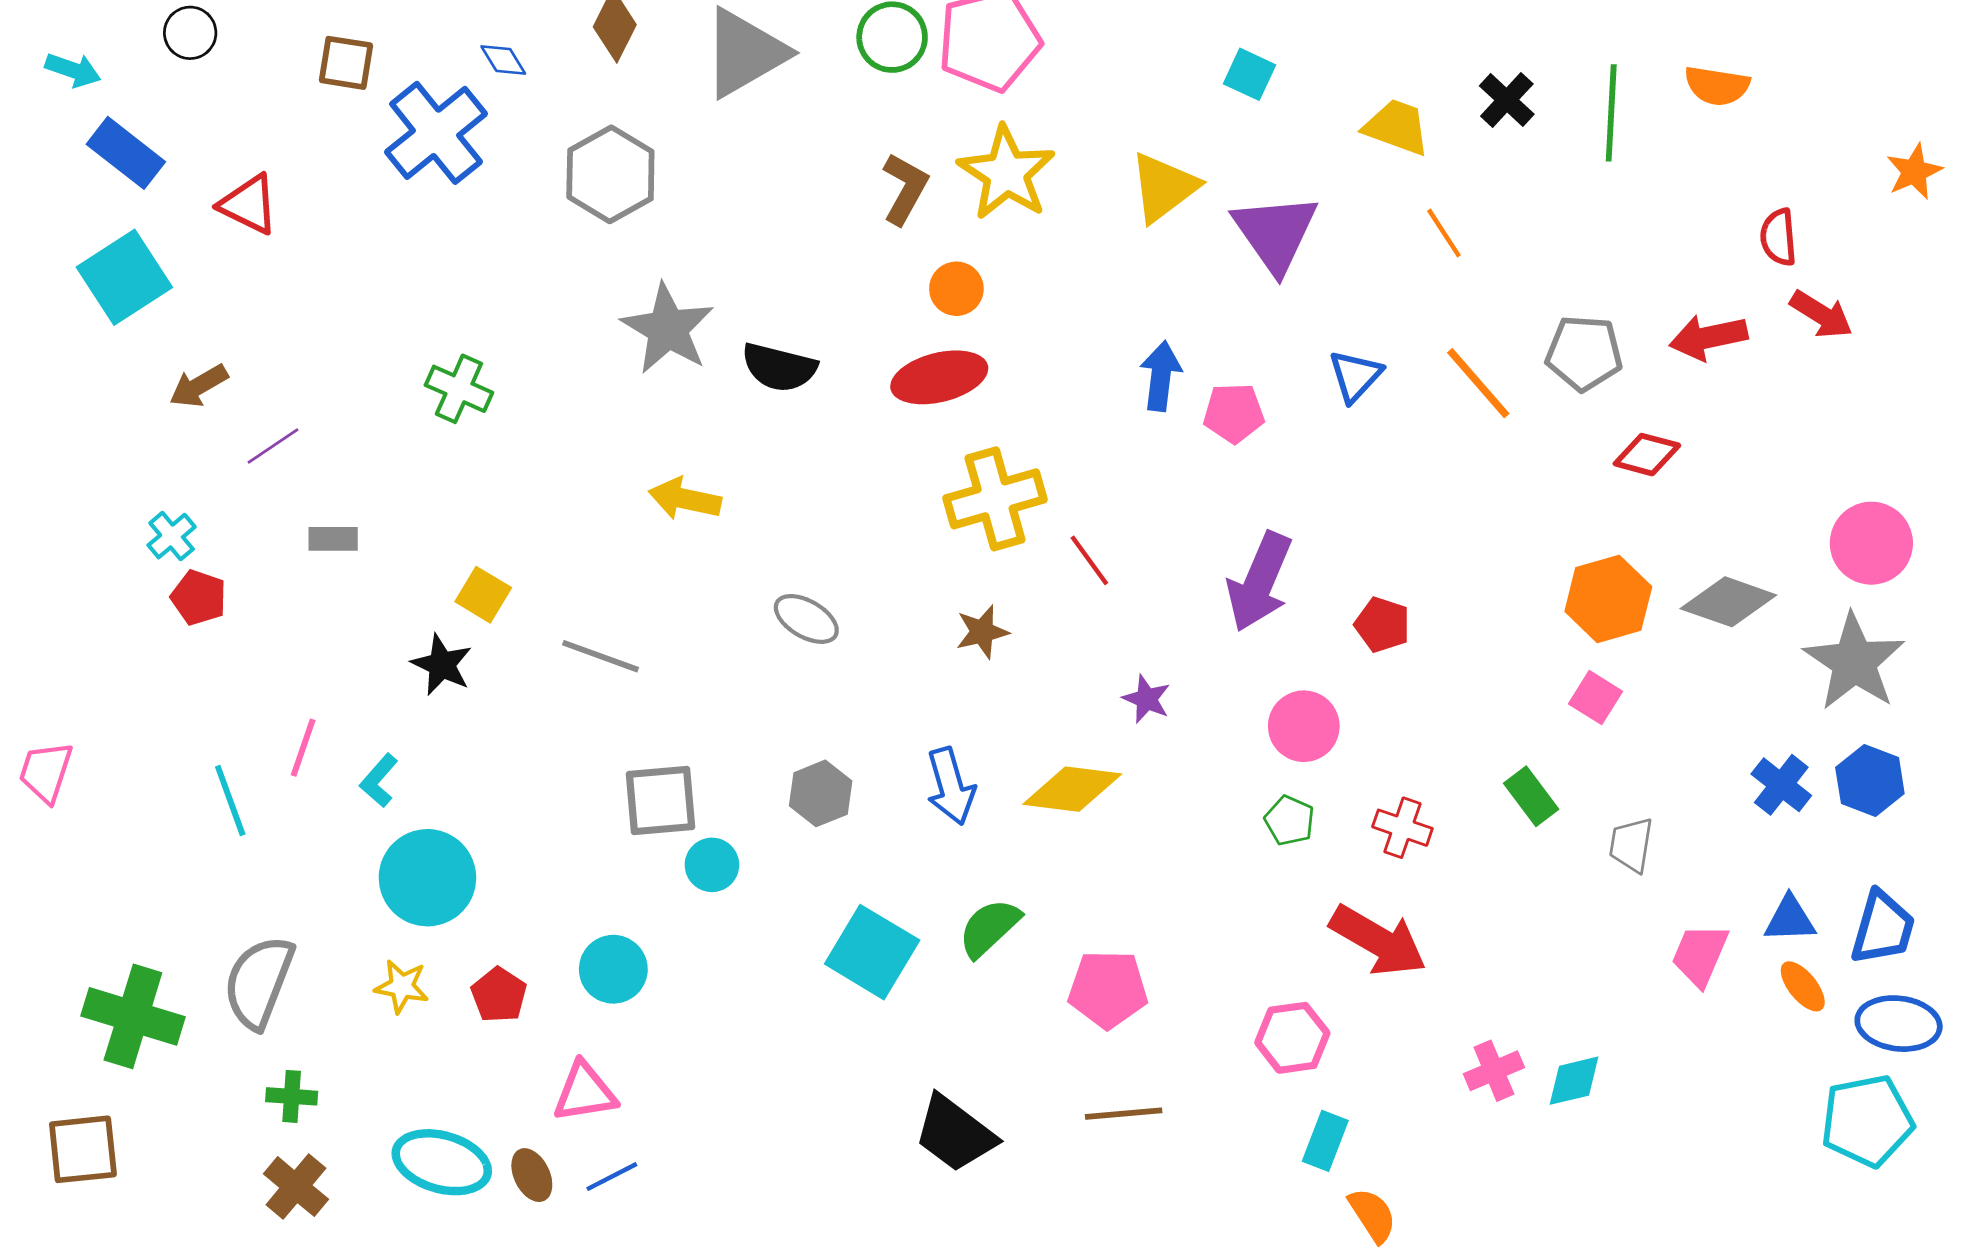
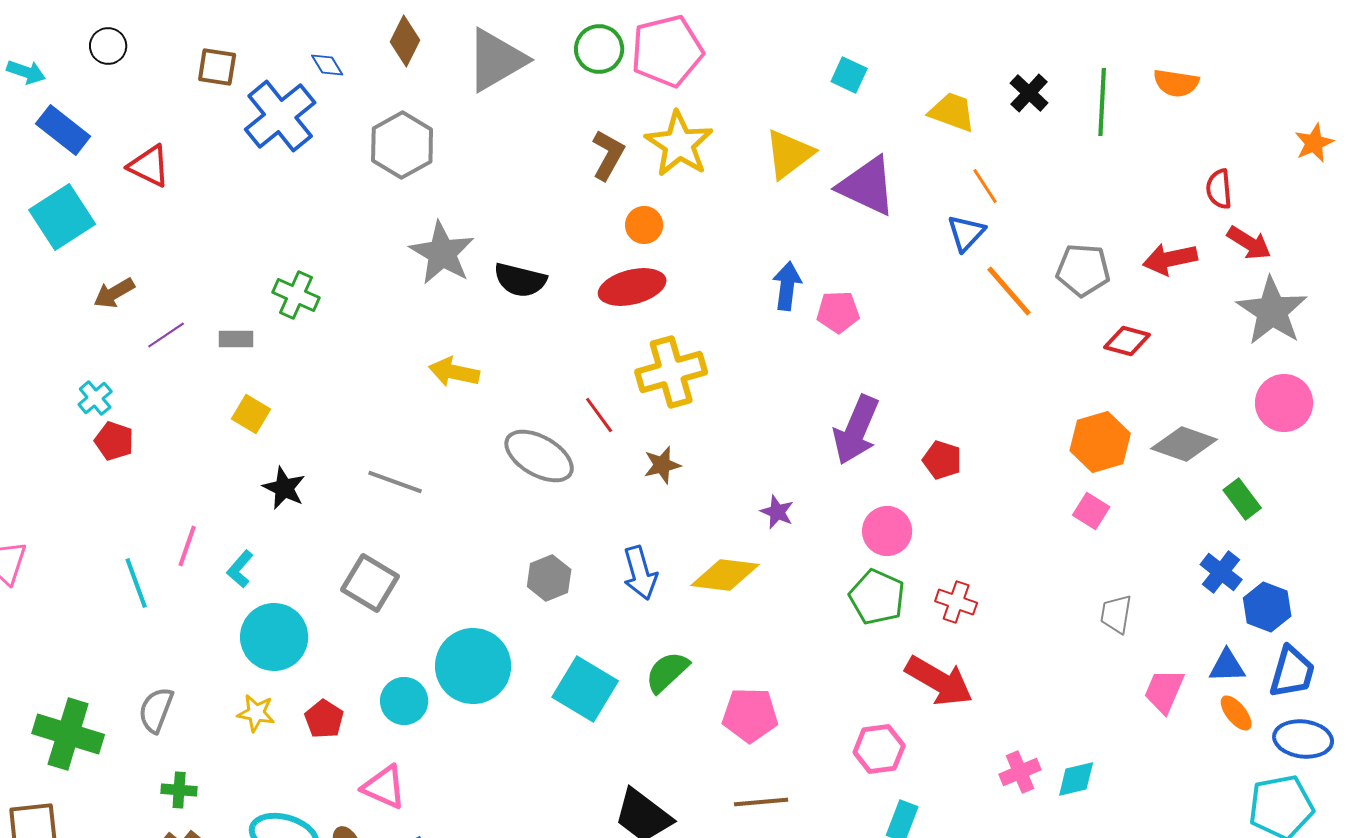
purple triangle: (1275, 233) -> (867, 186), turned -30
blue triangle: (1355, 376) -> (966, 233), moved
gray rectangle: (333, 539) -> (236, 339), moved
red line: (1089, 560) -> (599, 415), moved
yellow square: (483, 595) -> (251, 414), moved
gray ellipse: (806, 619) -> (539, 456), size x1.5
gray star: (1854, 662) -> (1272, 311), moved
blue hexagon: (1870, 781) -> (1267, 607), moved
green rectangle: (1531, 796) -> (1242, 499), moved
gray square: (660, 801) -> (370, 583), moved, turned 36
green pentagon: (1290, 821) -> (877, 597), size x1.6
cyan circle: (712, 865) -> (473, 666), moved, size x2.0
gray semicircle: (259, 982) -> (156, 710), size x0.7
pink triangle: (585, 1092) -> (384, 787), turned 33

